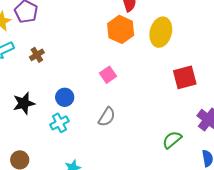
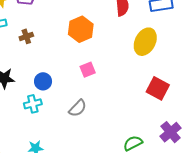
orange hexagon: (121, 29) -> (81, 29), moved
red square: (185, 77) -> (158, 88), turned 30

